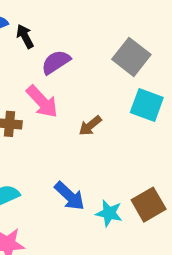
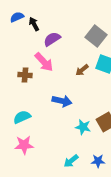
brown arrow: (90, 126) -> (82, 70), moved
blue arrow: (70, 196) -> (62, 101), moved, turned -30

